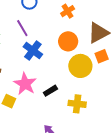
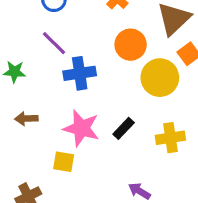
blue cross: (33, 50) -> (80, 73), turned -30

